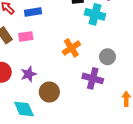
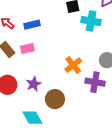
orange cross: (71, 48) -> (73, 65), moved

